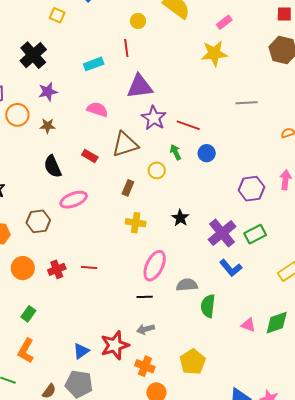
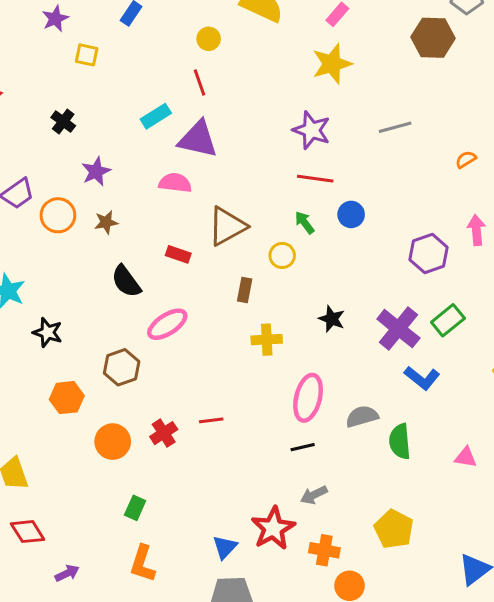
black cross: (33, 55) -> (63, 122), size x0.6
purple triangle: (140, 86) -> (198, 139), moved, turned 32
purple star: (154, 118) -> (312, 130), moved

